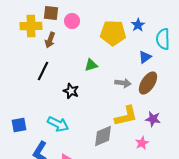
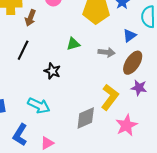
gray arrow: (123, 83) -> (107, 52), moved
yellow L-shape: (126, 116) -> (110, 97), turned -40
purple star: (153, 119) -> (139, 88), moved
pink star: (142, 143) -> (126, 125), size x1.5

